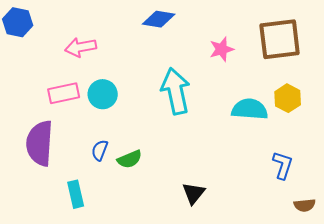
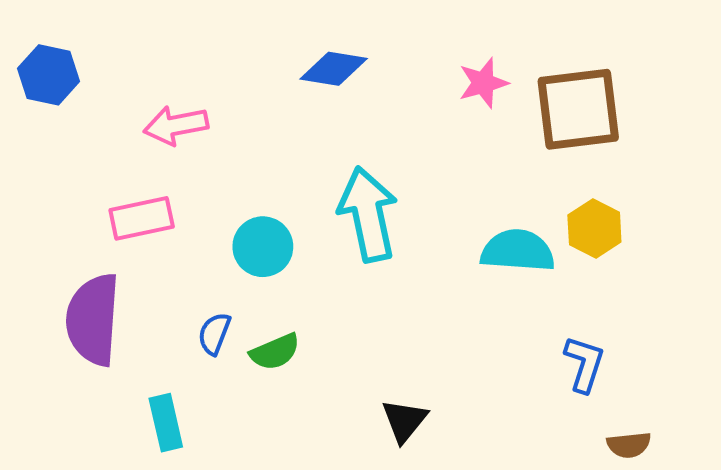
pink star: (222, 49) -> (483, 83), moved
cyan circle: (103, 94) -> (263, 247), moved

